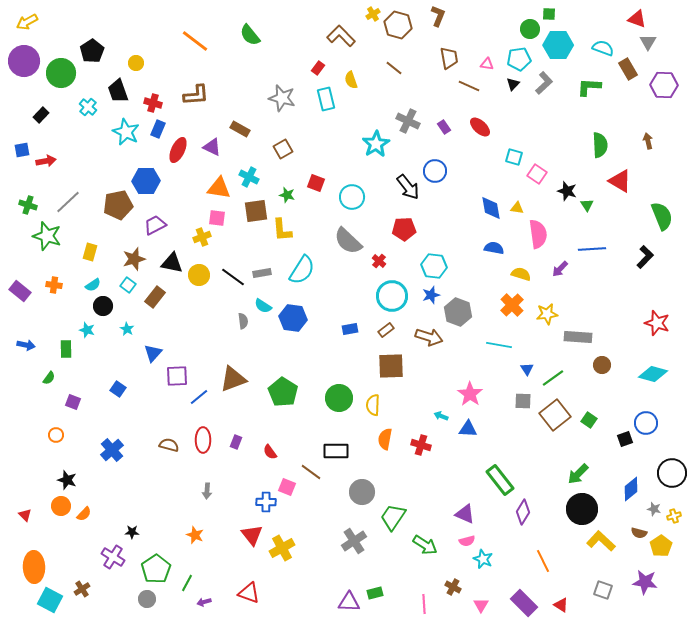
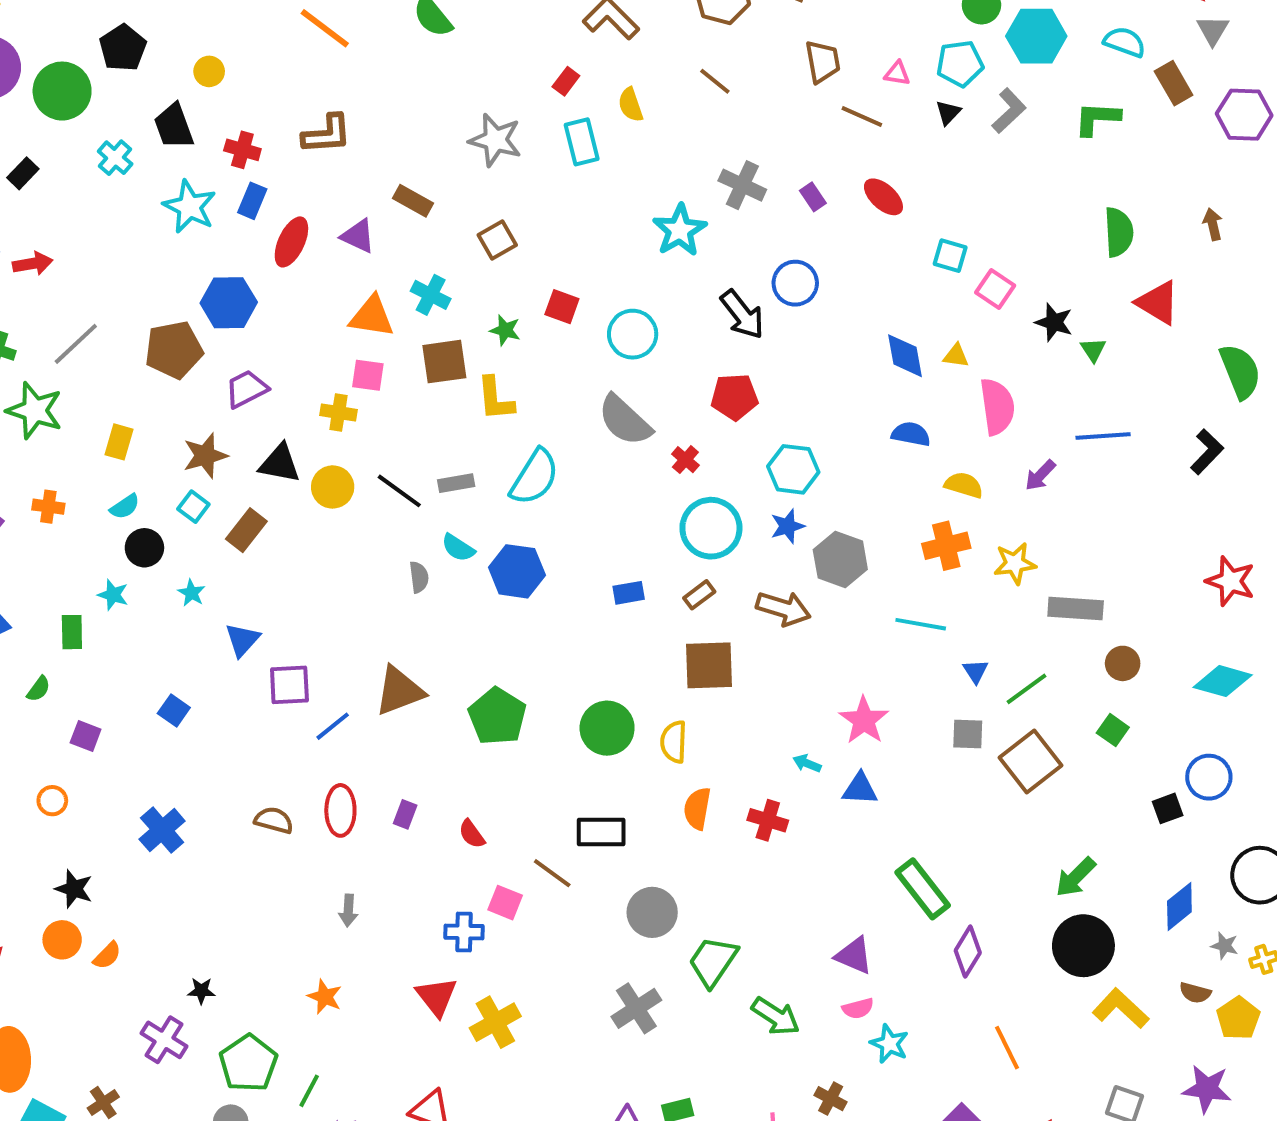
yellow cross: (202, 237) -> (338, 412), turned 30
orange cross: (512, 305) -> (946, 546), turned 30
green square: (589, 420) -> (1113, 730), moved

